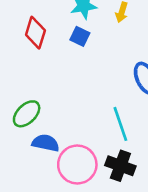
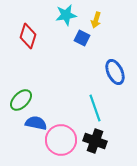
blue square: (80, 36) -> (82, 38), moved

